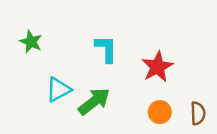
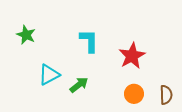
green arrow: (94, 101) -> (79, 85), size x0.7

